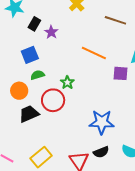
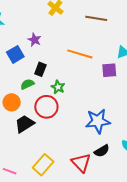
black rectangle: (34, 24) -> (40, 69), moved
blue square: (30, 55) -> (15, 54), moved

